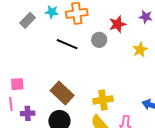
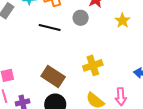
yellow cross: (103, 100) -> (93, 65), moved

